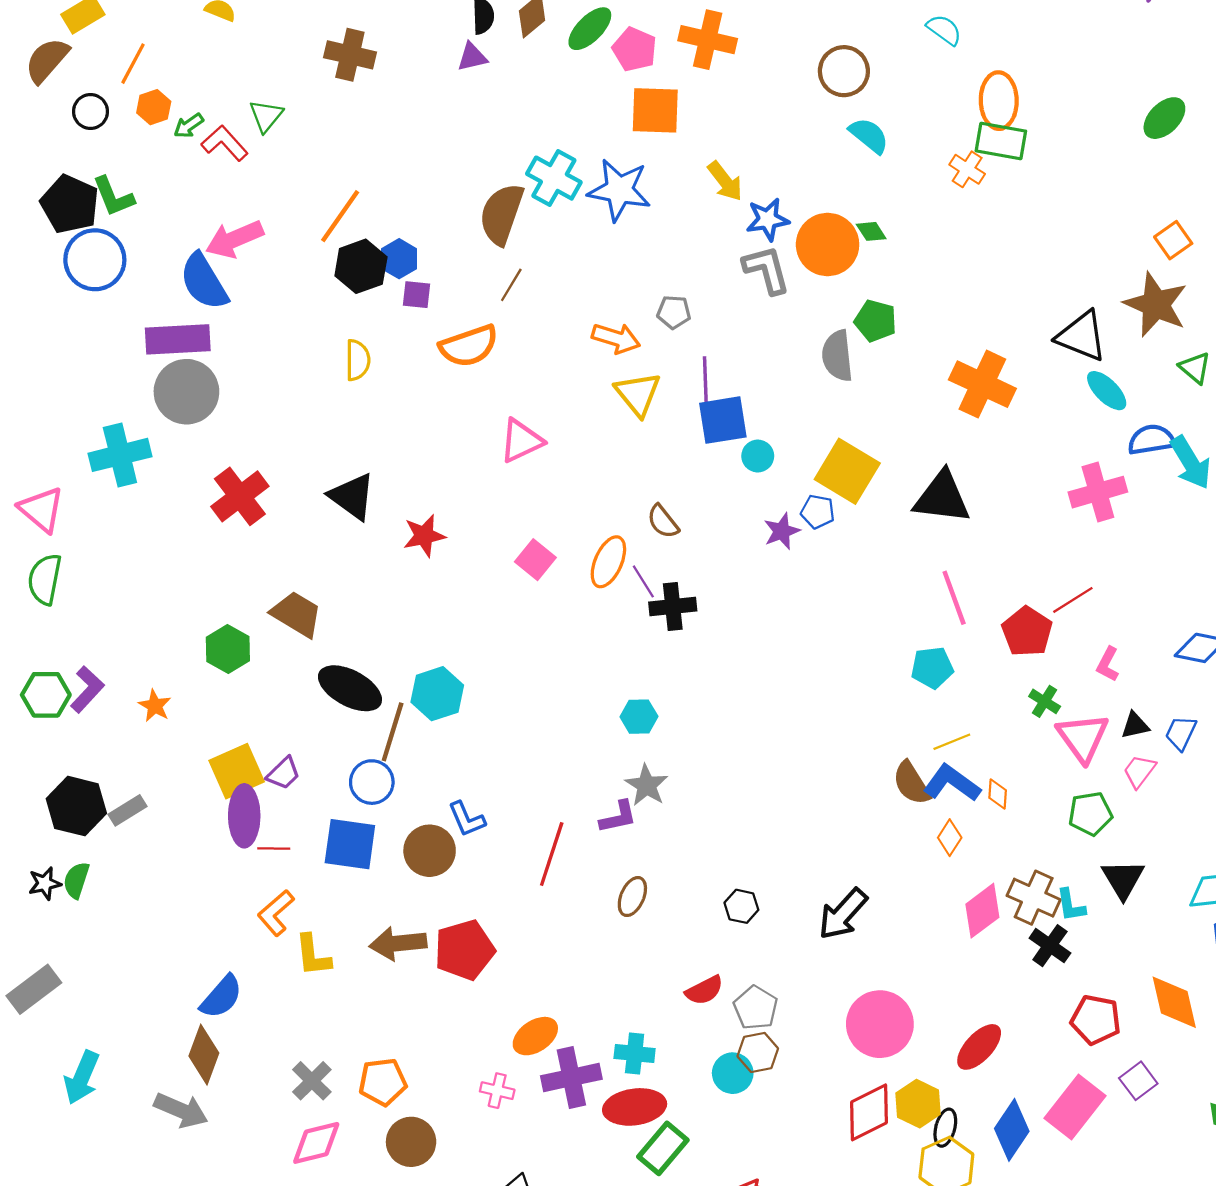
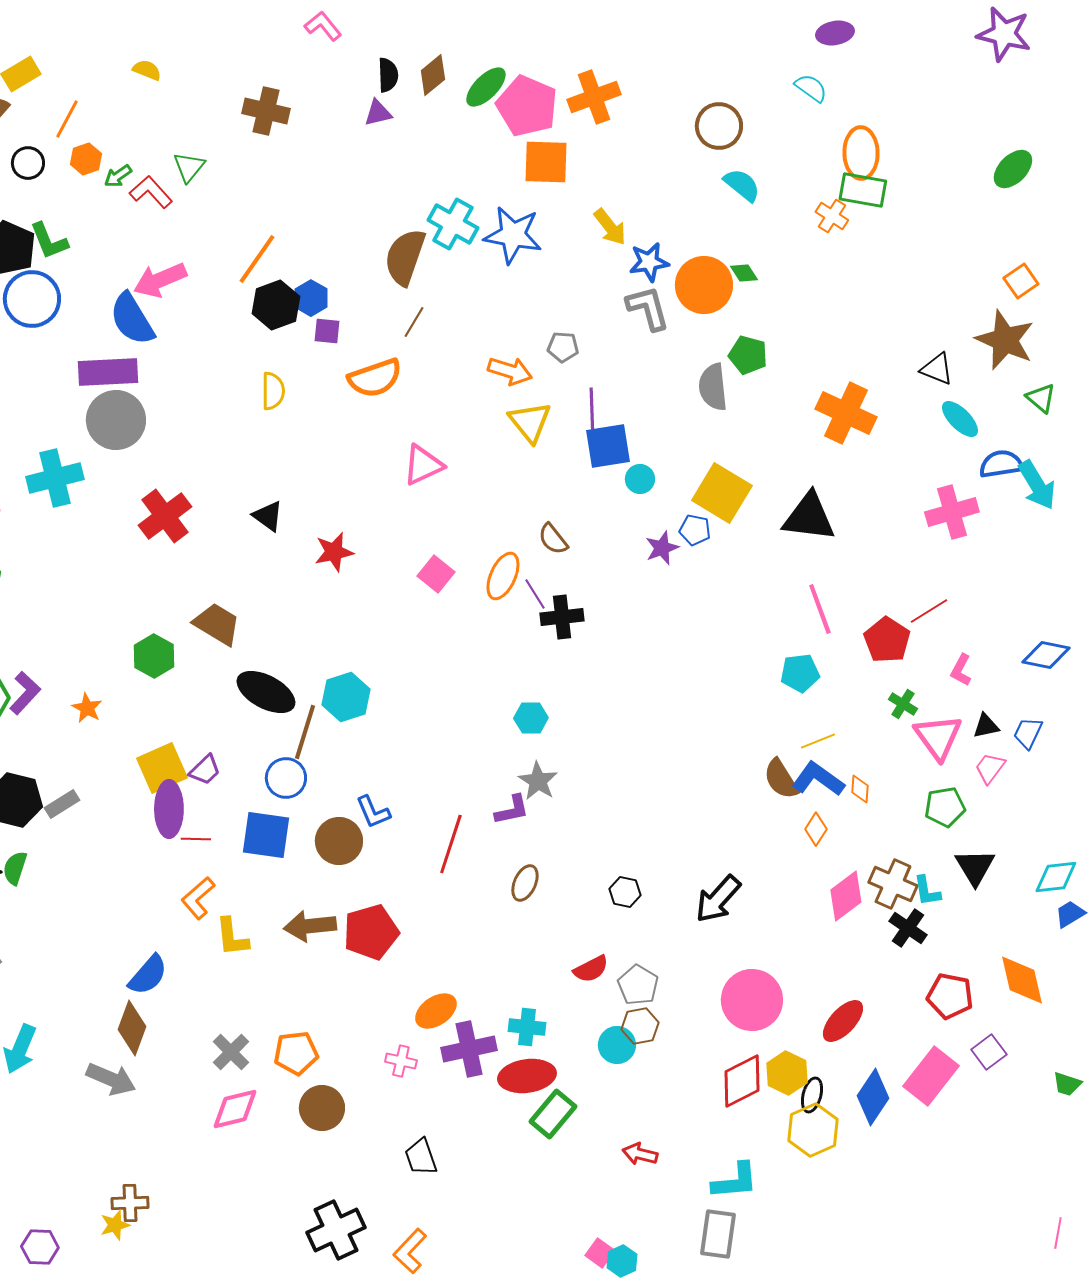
orange cross: (708, 40) -> (594, 97), turned -33
pink pentagon: (635, 49) -> (527, 106), size x1.5
black triangle: (1082, 336) -> (937, 369), size x0.7
black triangle: (352, 496) -> (268, 516), size x0.7

